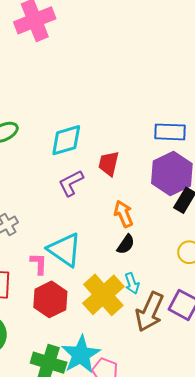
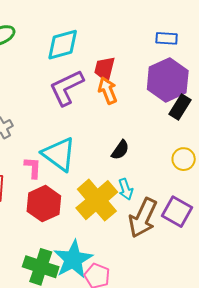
blue rectangle: (170, 132) -> (167, 38), size x0.7
purple L-shape: (71, 183) -> (67, 88), size x1.4
orange arrow: (124, 214) -> (108, 91), moved

